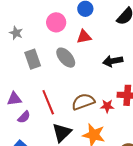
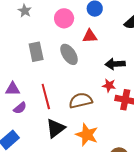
gray star: (16, 33) -> (25, 11), moved
red star: (107, 106) -> (109, 85), moved

